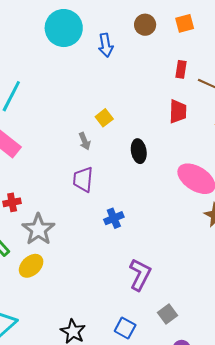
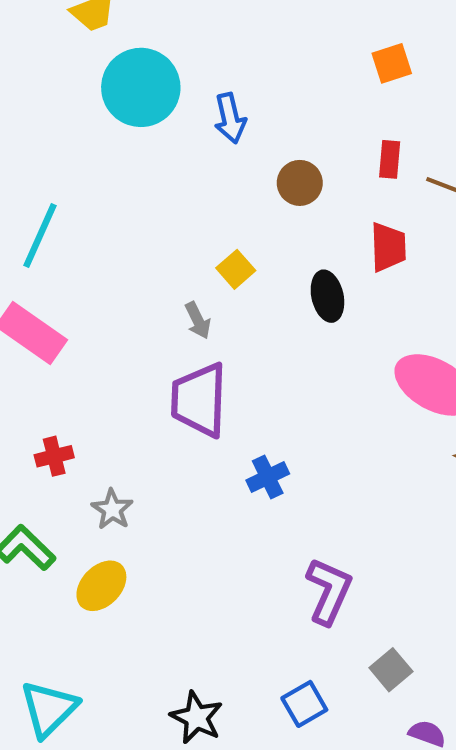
brown circle: (145, 25) -> (300, 183), moved
black ellipse: (139, 151) -> (327, 296), moved
purple trapezoid: (83, 179) -> (199, 400), size x1.4
gray star: (38, 229) -> (112, 509), size x0.6
blue square: (125, 328) -> (304, 704), turned 35

